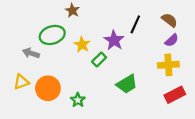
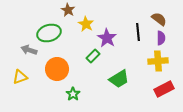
black line: (135, 24) -> (138, 32), moved, turned -30
purple semicircle: (172, 40) -> (161, 38), turned -48
yellow star: (82, 45) -> (86, 24), moved
orange circle: (48, 88) -> (57, 69), moved

